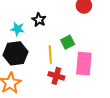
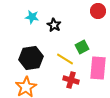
cyan star: (18, 29) -> (32, 17), moved
yellow line: (50, 54) -> (65, 59), turned -54

